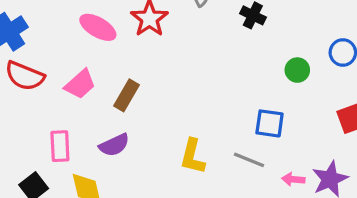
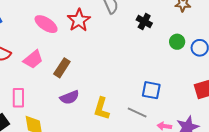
green circle: (297, 70) -> (177, 42), moved
purple semicircle: (114, 145) -> (70, 97), moved

